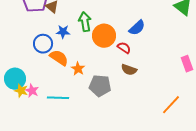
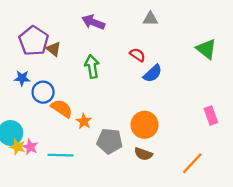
blue star: (63, 32) -> (22, 78), moved
orange circle: (104, 36) -> (145, 125), moved
red semicircle: (124, 48) -> (138, 55), moved
brown semicircle: (129, 70) -> (143, 154), moved

